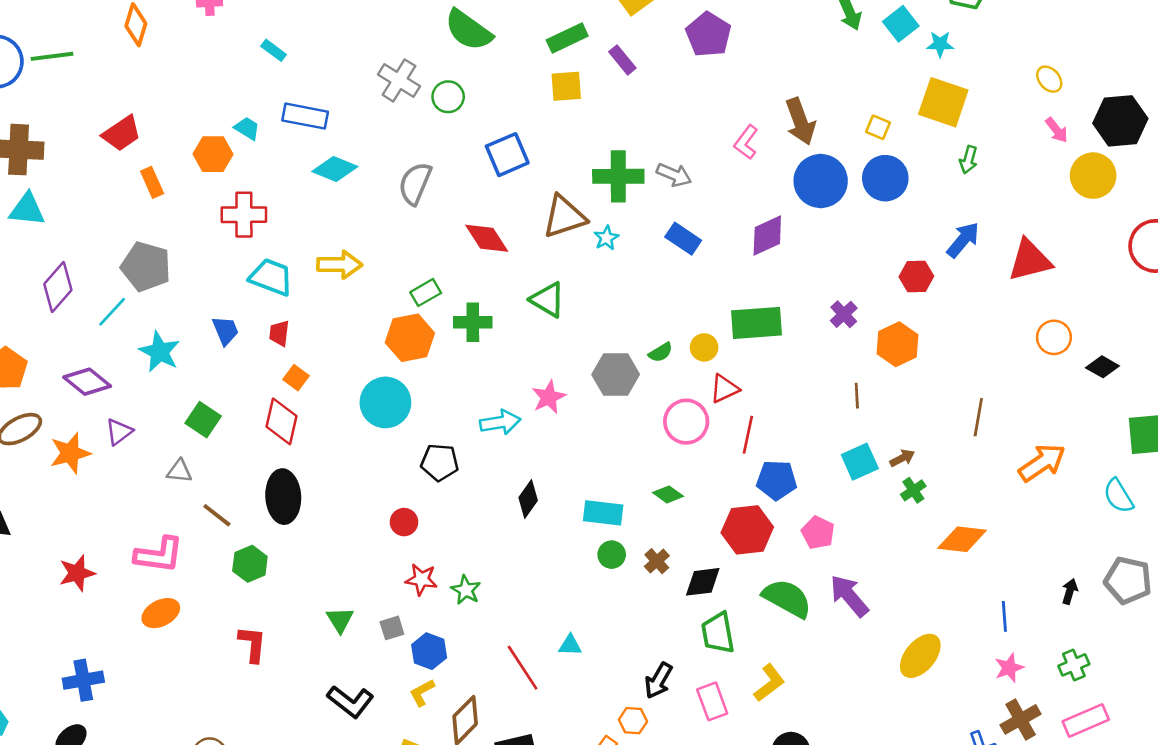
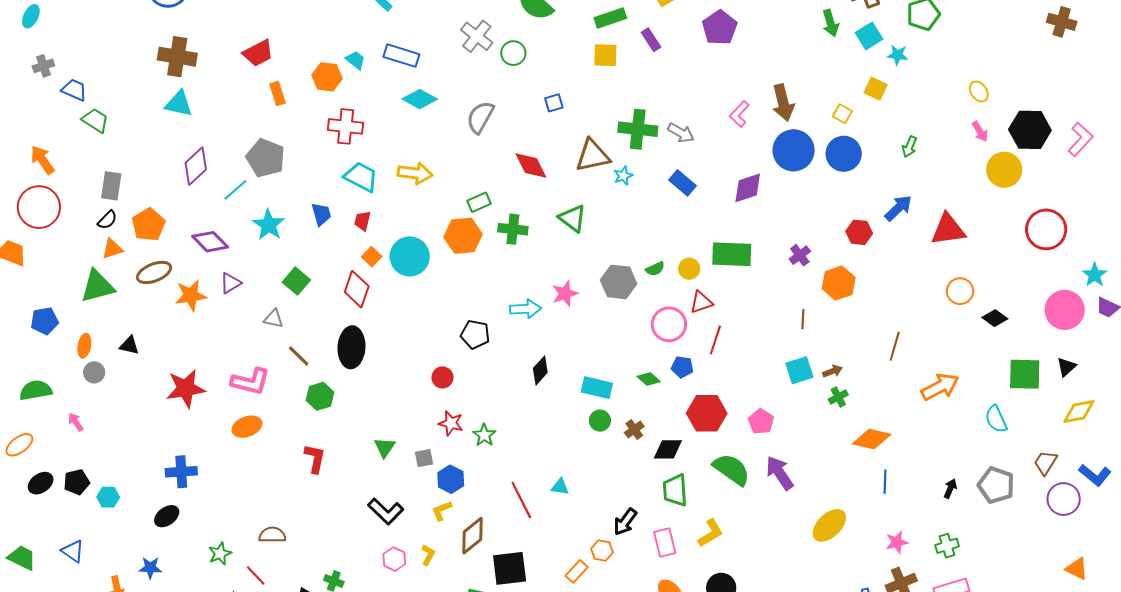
yellow square: (943, 102) -> (876, 89), moved, size x0.6
blue square: (507, 155) -> (554, 103), size x0.6
cyan circle: (385, 402) -> (410, 256), moved
blue pentagon: (777, 480) -> (682, 367), moved, size x0.7
red star: (77, 573) -> (186, 389), size x1.4
blue line: (1004, 616) -> (885, 482), moved

